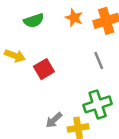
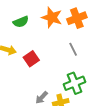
orange star: (74, 18) -> (52, 17), size x1.5

